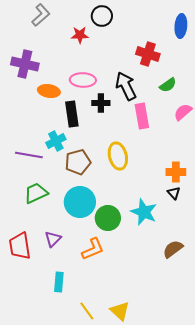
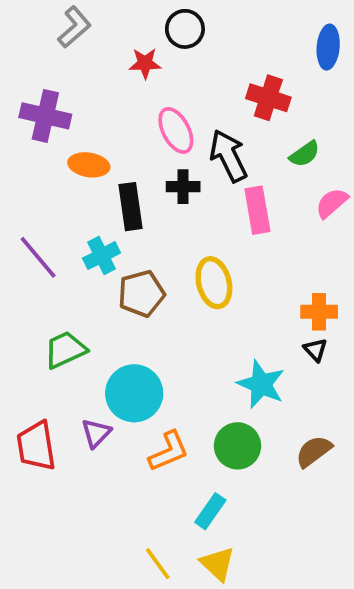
pink ellipse: (83, 80) -> (176, 130), moved, turned 60
purple line: (29, 155) -> (38, 257), moved, turned 40
cyan circle: (80, 202) -> (134, 393), moved
green circle: (108, 218) -> (237, 446), moved
cyan rectangle: (59, 282) -> (210, 511), moved, turned 30

